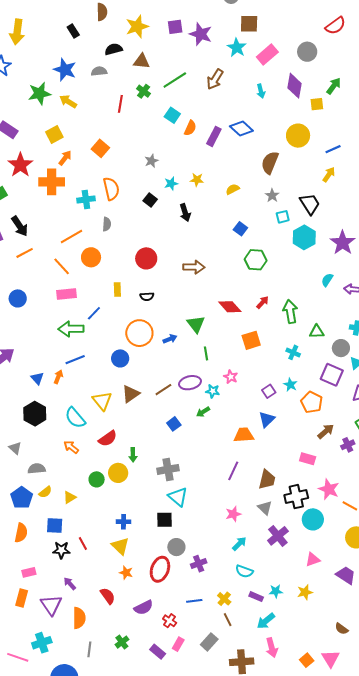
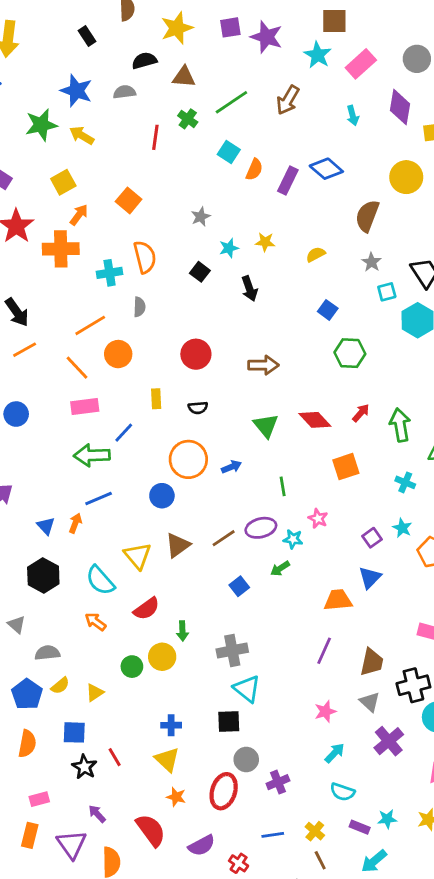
green triangle: (196, 324) -> (266, 426), moved
black star: (61, 550) -> (84, 767), turned 30
red semicircle: (108, 596) -> (151, 830), size x1.4

